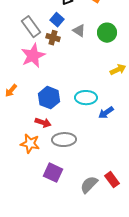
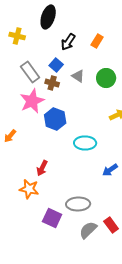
blue hexagon: (49, 98) -> (55, 119), moved
blue arrow: (106, 113) -> (110, 170), moved
red arrow: (43, 123) -> (42, 168), turned 98
gray ellipse: (64, 140) -> (78, 204), moved

